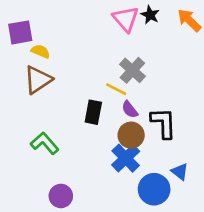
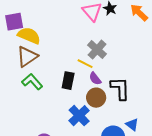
yellow semicircle: (41, 51) -> (29, 36), size x1.6
green L-shape: (45, 143) -> (32, 82), moved
blue cross: (126, 158) -> (79, 116), moved

